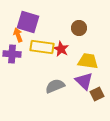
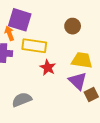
red star: (61, 49) -> (48, 68), moved
gray semicircle: (55, 86) -> (22, 100), moved

